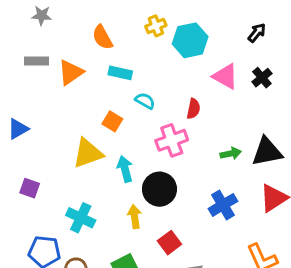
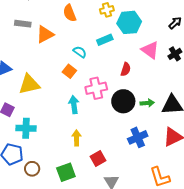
cyan rectangle: (120, 73) -> (105, 40), moved, turned -42
cyan semicircle: (145, 101) -> (80, 52), moved
pink cross: (172, 140) -> (96, 88), moved
yellow triangle: (88, 153) -> (29, 84), moved
black circle: (159, 189) -> (123, 101), moved
cyan cross: (81, 218) -> (26, 128), moved, turned -30

